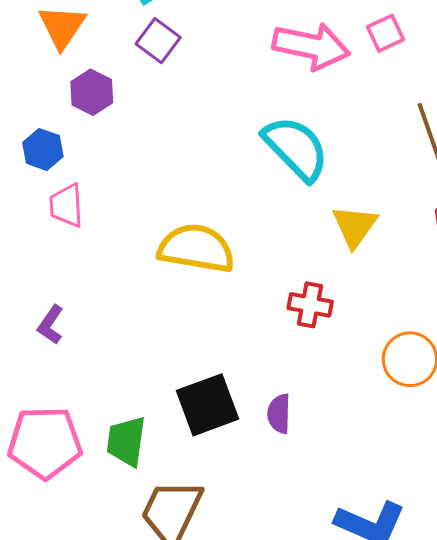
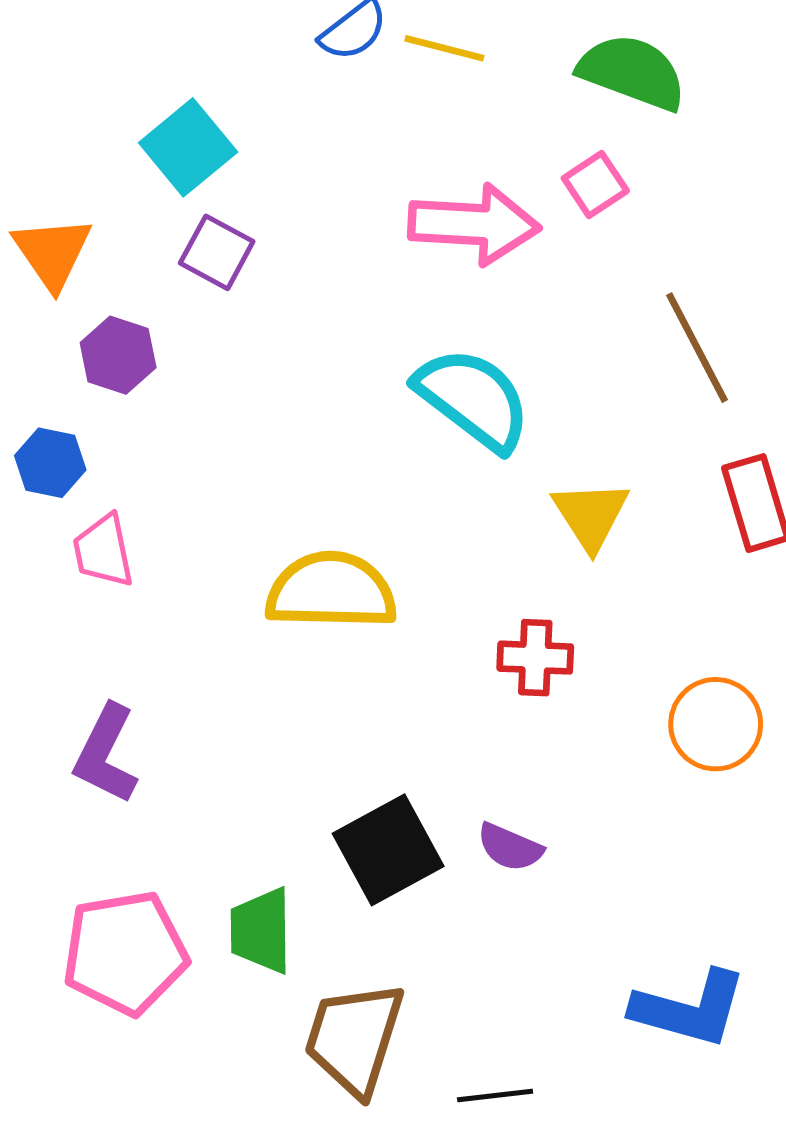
purple L-shape: (51, 325) -> (106, 754), size x1.5
purple semicircle: (279, 414) -> (510, 847), turned -60

